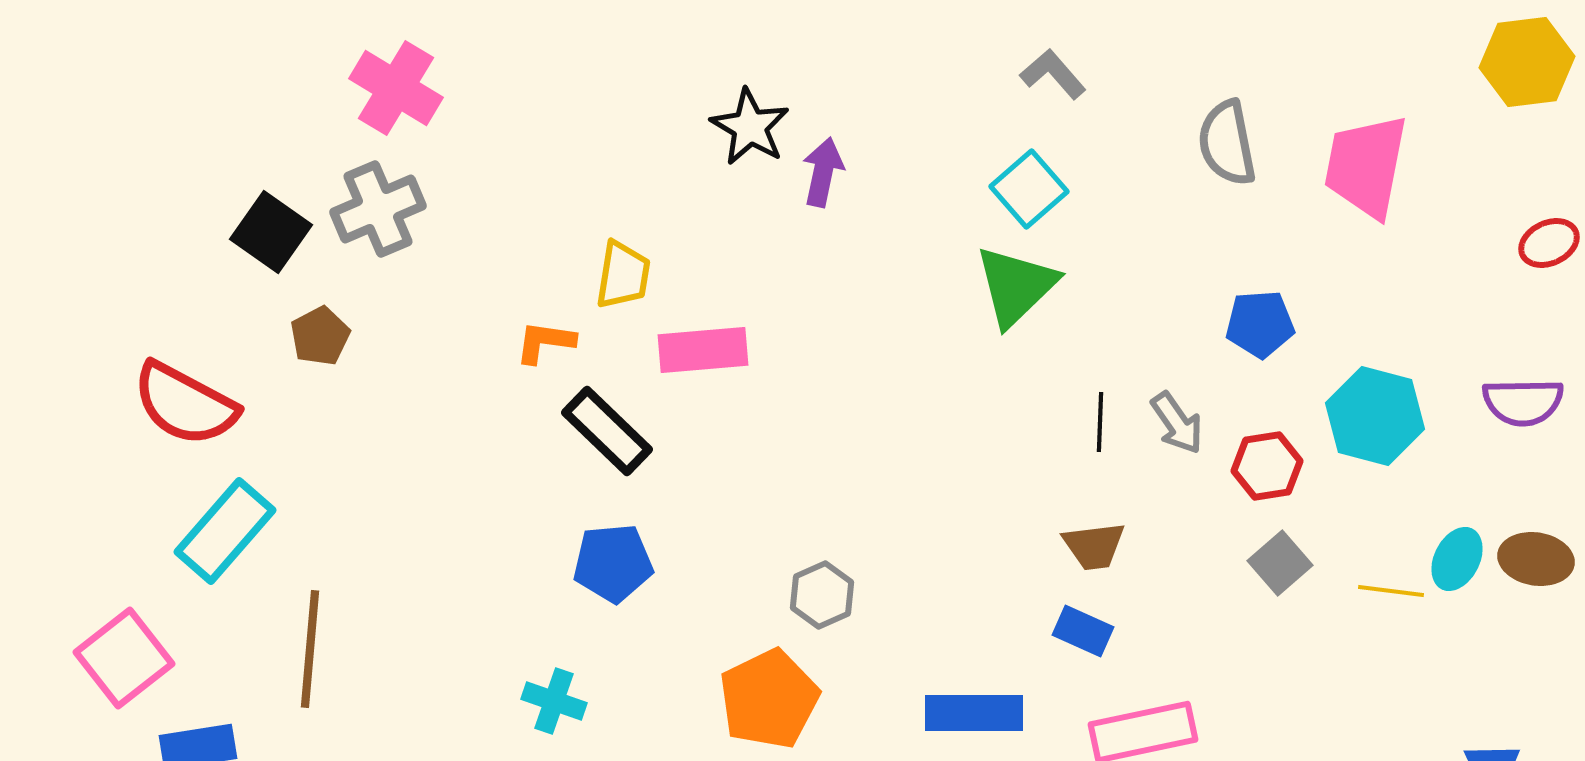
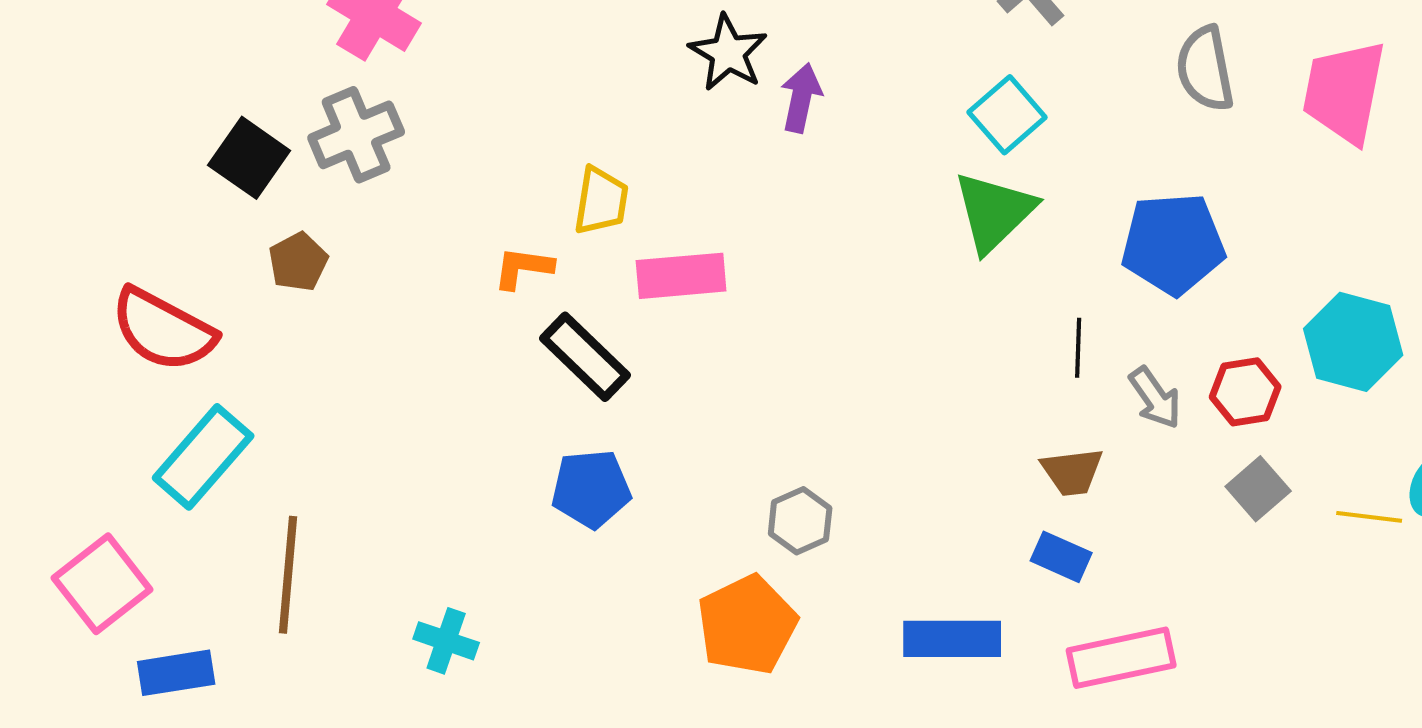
blue pentagon: (1260, 324) -> (1173, 244), moved, size x1.5
gray arrow: (1177, 423) -> (1155, 398), moved
cyan cross: (554, 701) -> (446, 641), moved

